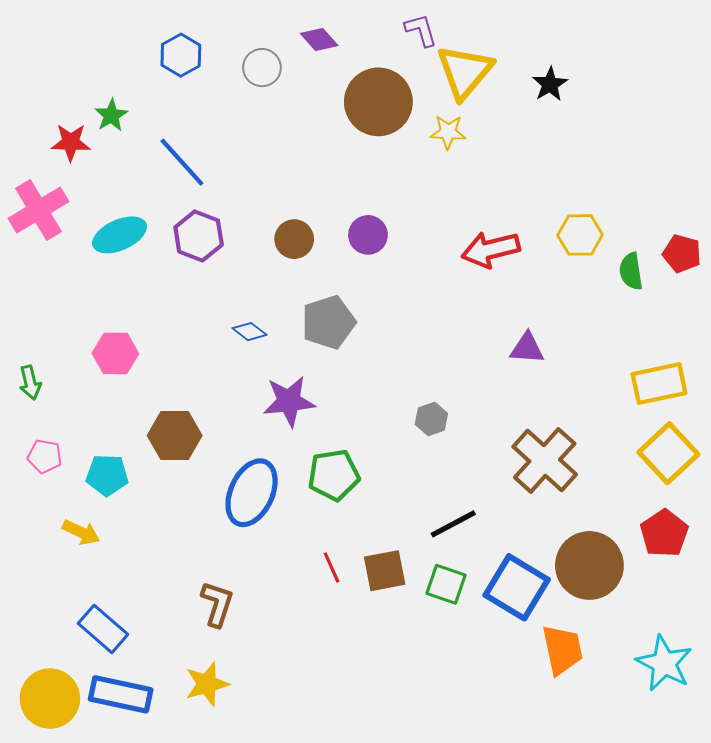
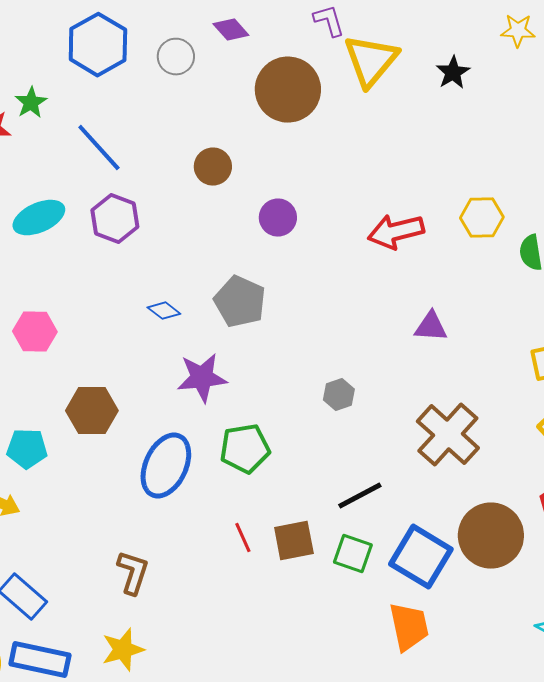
blue hexagon: (181, 55) -> (98, 45), size x1.5
yellow star: (448, 132) -> (518, 31), moved
brown circle: (294, 239) -> (213, 167), moved
gray pentagon: (328, 322) -> (240, 302), turned -30
orange trapezoid: (562, 650) -> (409, 627), moved

